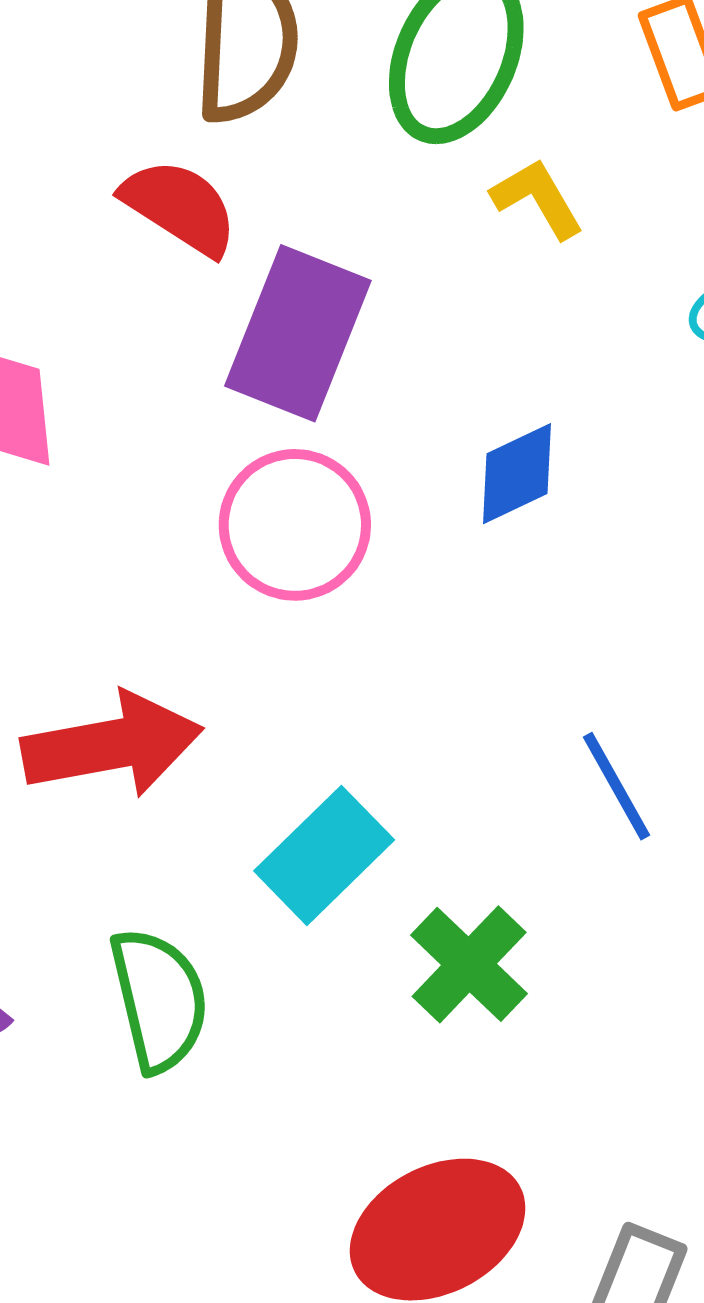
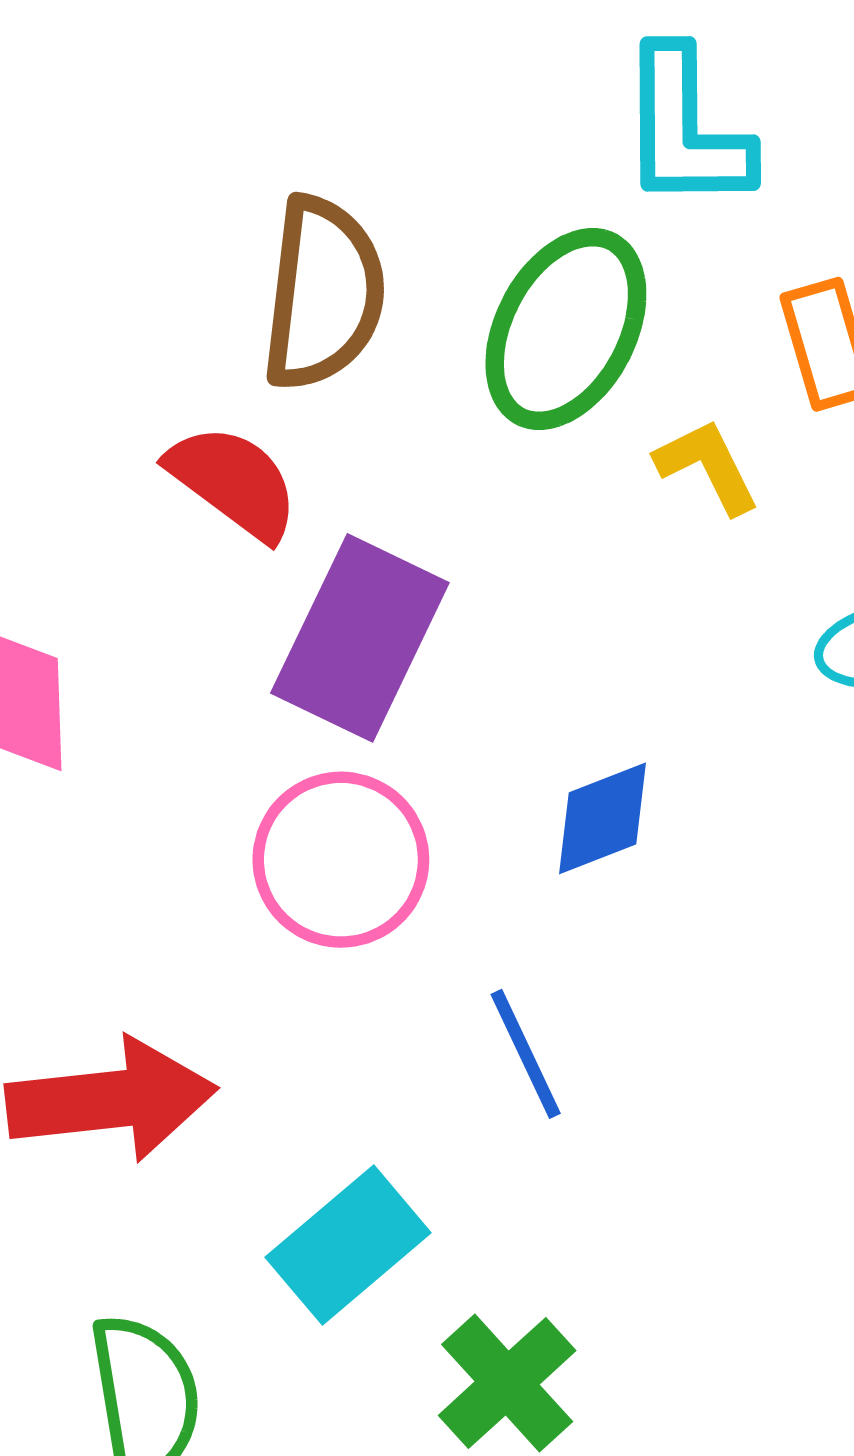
yellow L-shape: (537, 198) -> (707, 466), moved
blue line: (616, 786) -> (526, 1054), moved

